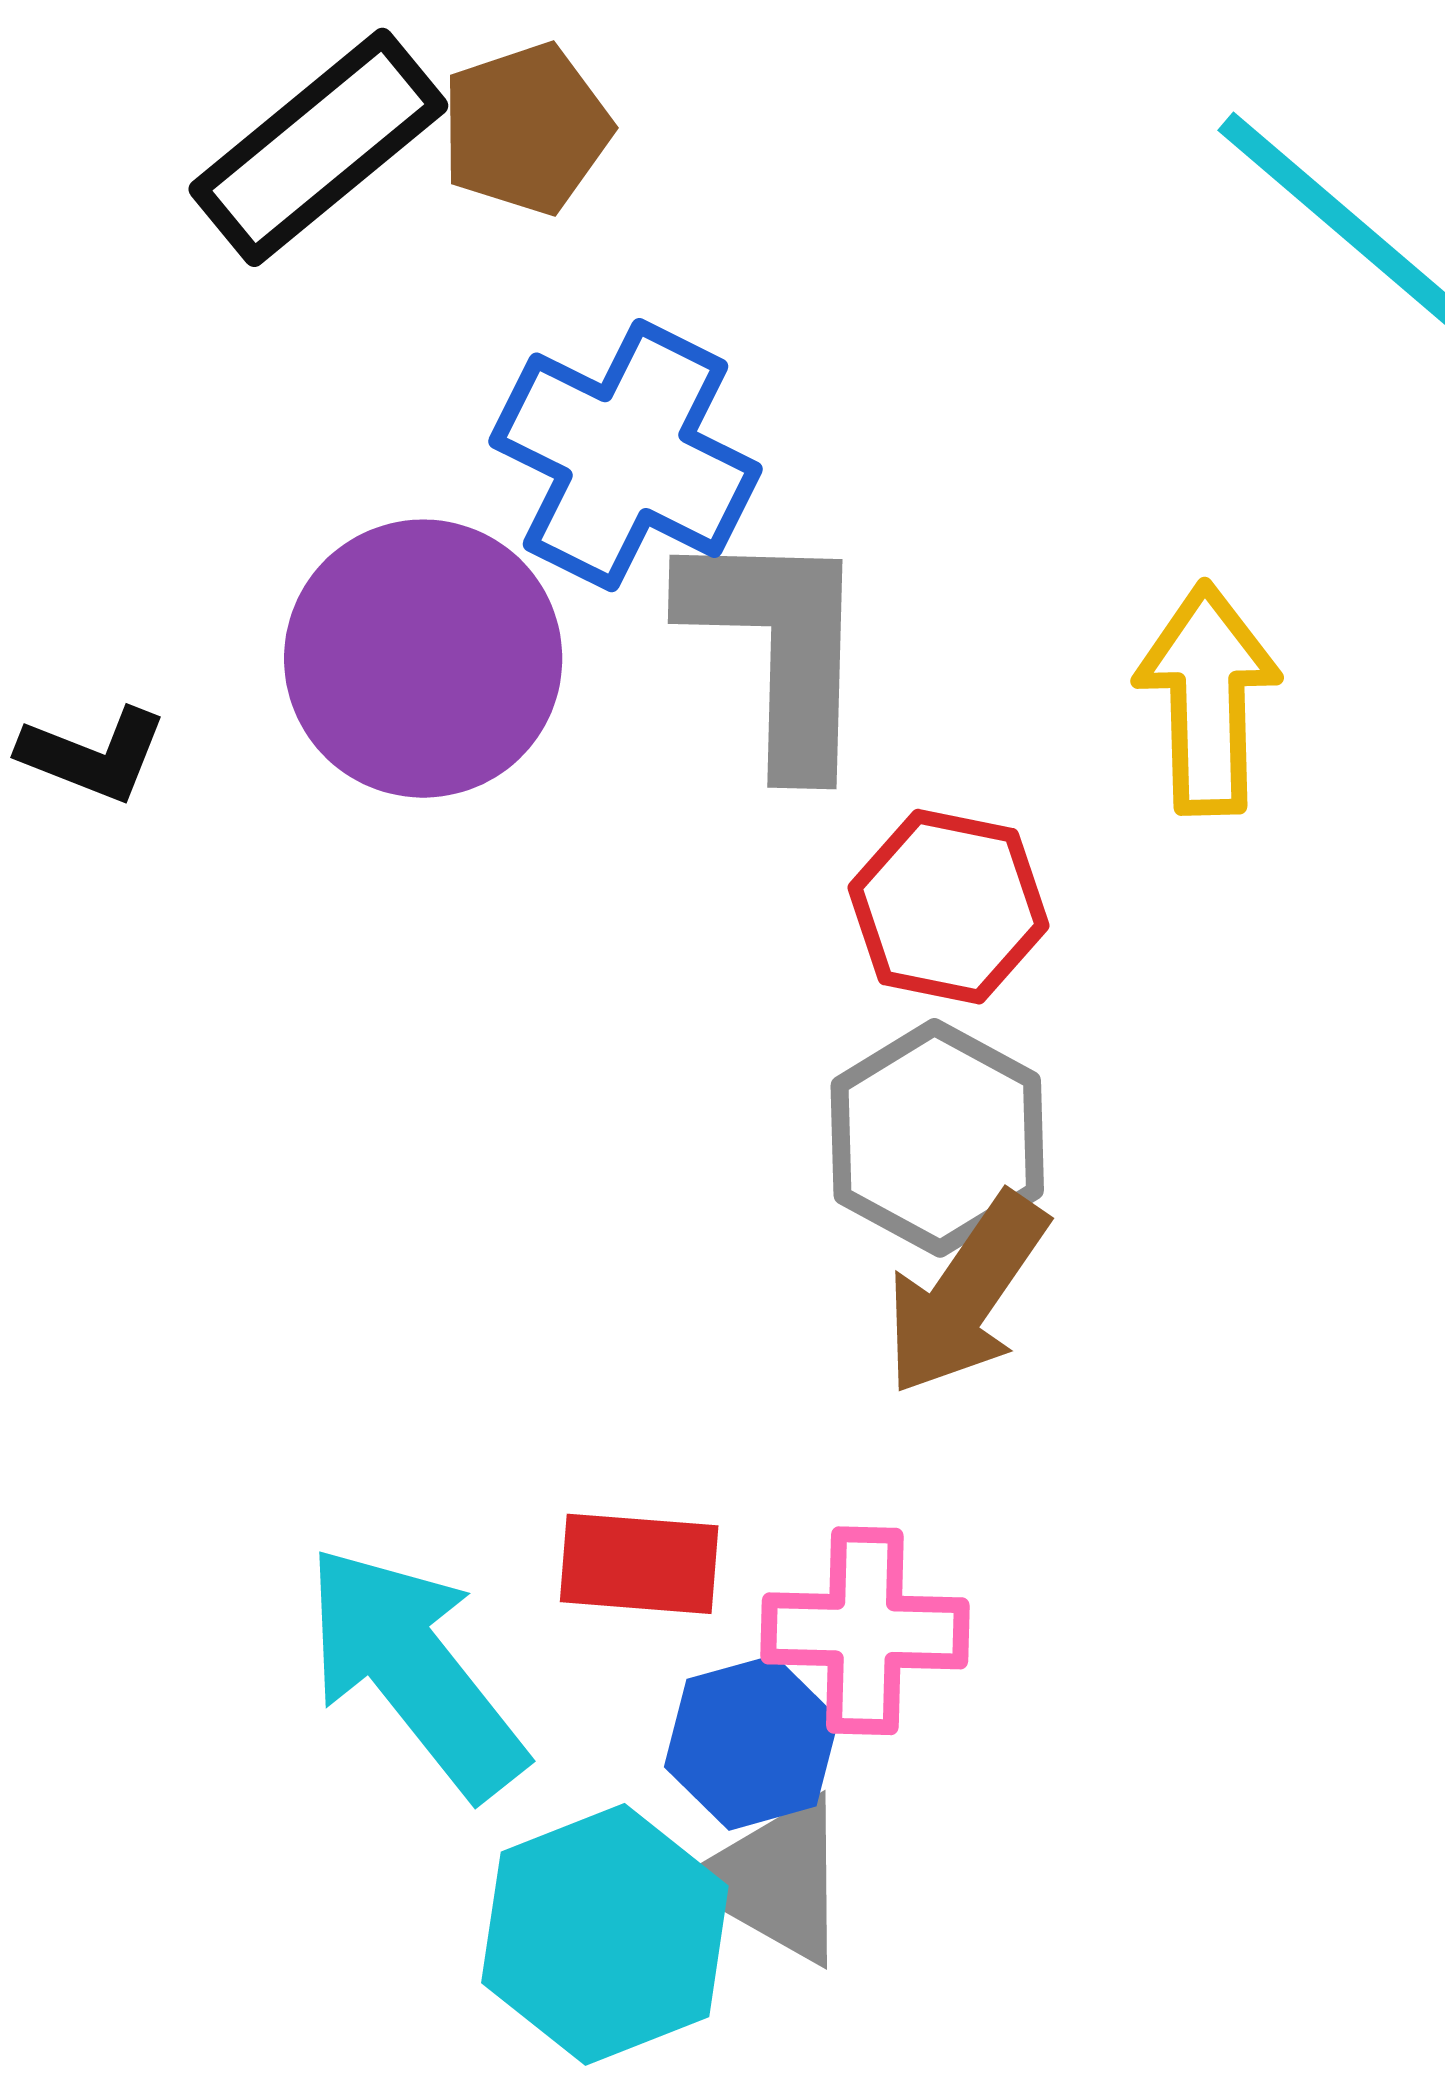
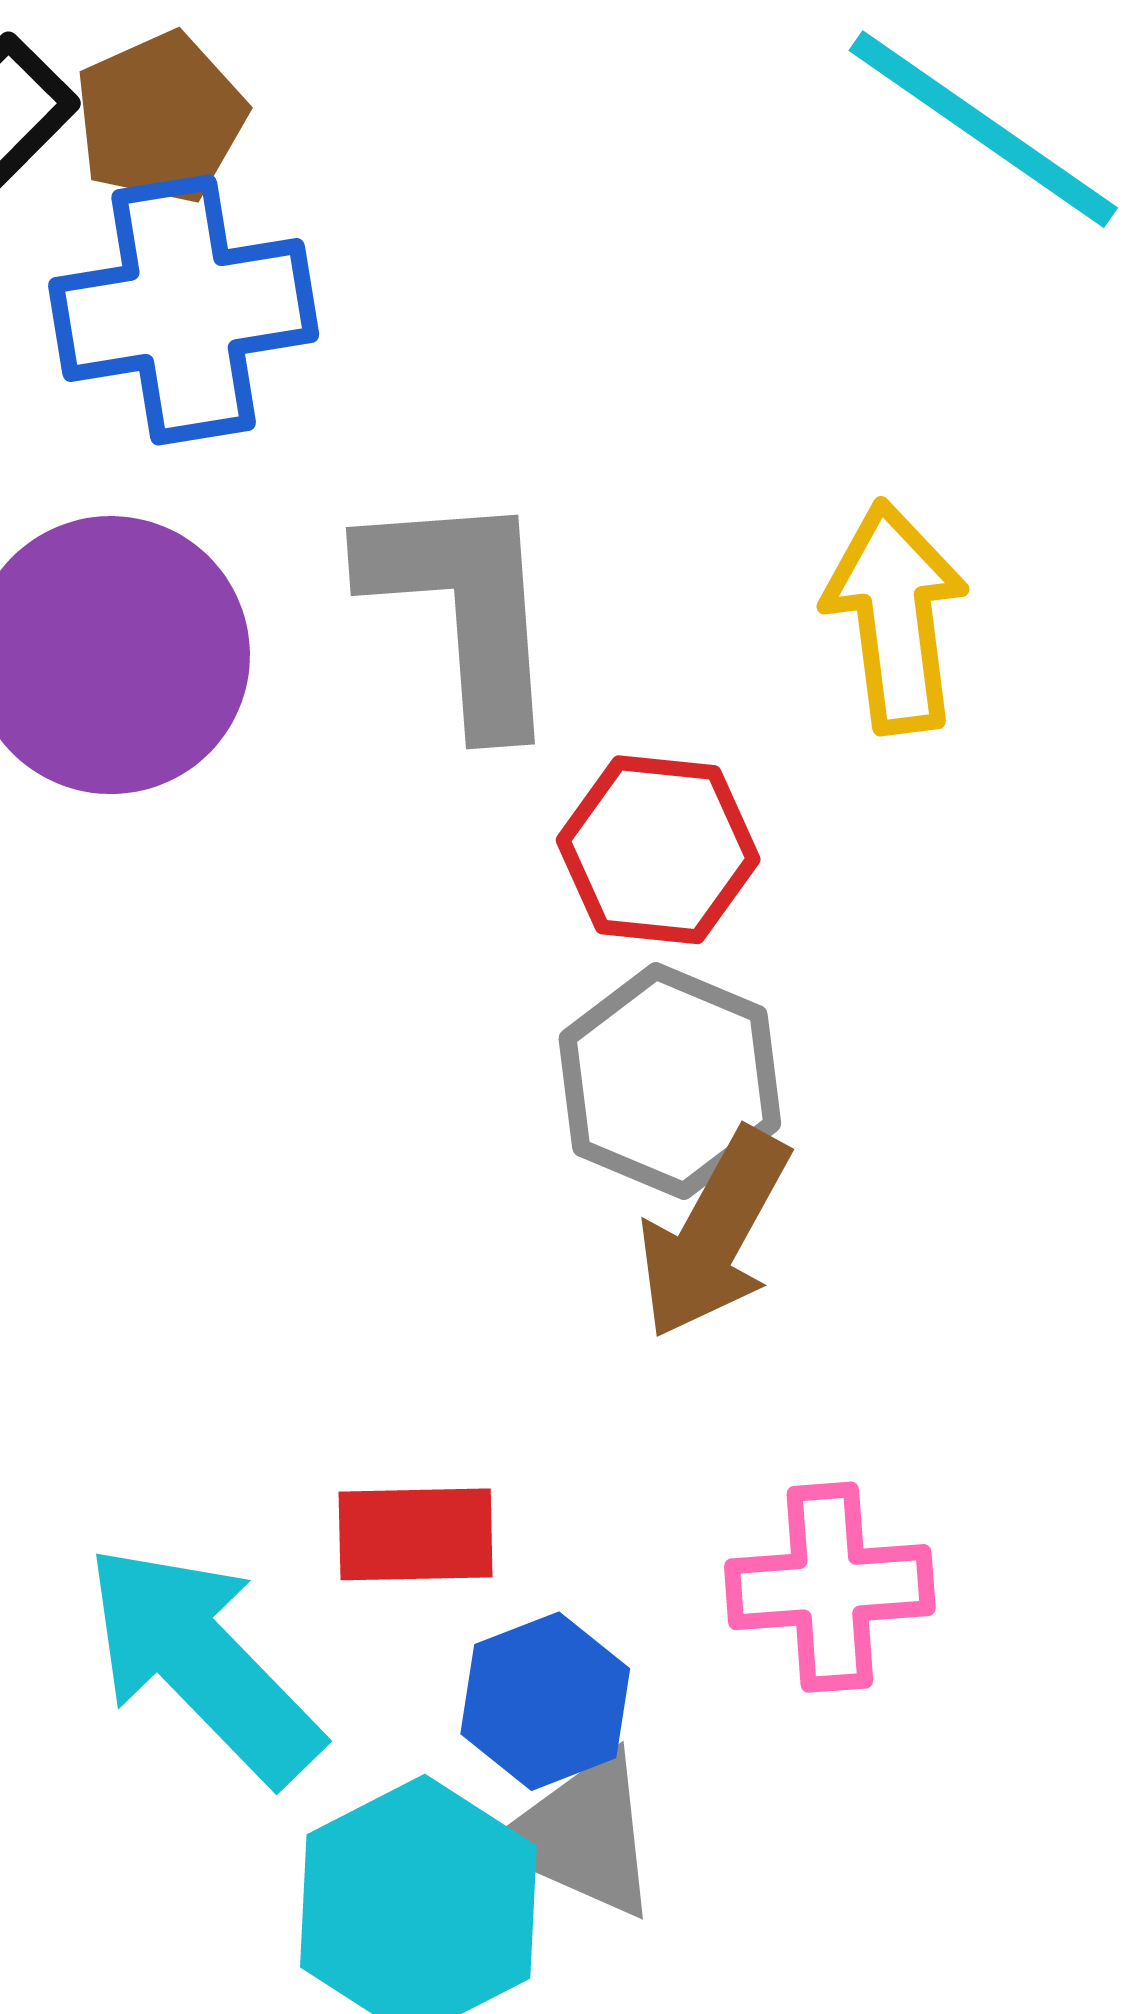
blue cross: (625, 455) -> (184, 310), moved, turned -30
pink cross: (865, 1631) -> (830, 1587), moved

